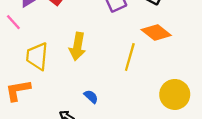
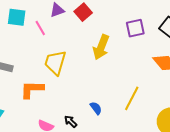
yellow arrow: (77, 46) -> (101, 47), moved
yellow line: (130, 57) -> (132, 98), moved

